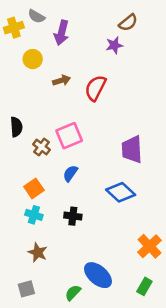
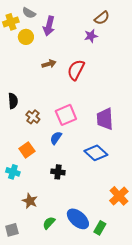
yellow circle: (33, 59) -> (26, 37), moved
pink square: (69, 136) -> (66, 115), moved
cyan cross: (34, 215) -> (13, 172), moved
green rectangle: (144, 286) -> (100, 228), moved
gray square: (26, 289) -> (12, 230), moved
green semicircle: (73, 293) -> (49, 223), moved

